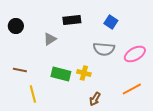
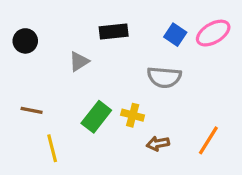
pink ellipse: (135, 54) -> (213, 33), moved
green rectangle: (61, 74) -> (96, 117), turned -66
orange line: (132, 89) -> (208, 140), turned -30
brown arrow: (95, 99) -> (158, 144), moved, turned 48

